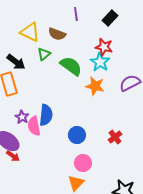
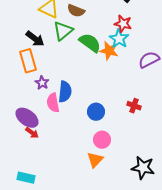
green triangle: (44, 54) -> (63, 31), size x1.5
orange star: (95, 86) -> (109, 51), moved
purple star: (22, 117) -> (42, 83), moved
red cross: (115, 137) -> (134, 106), moved, turned -32

